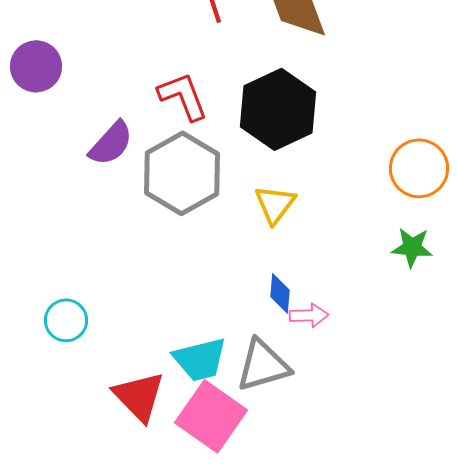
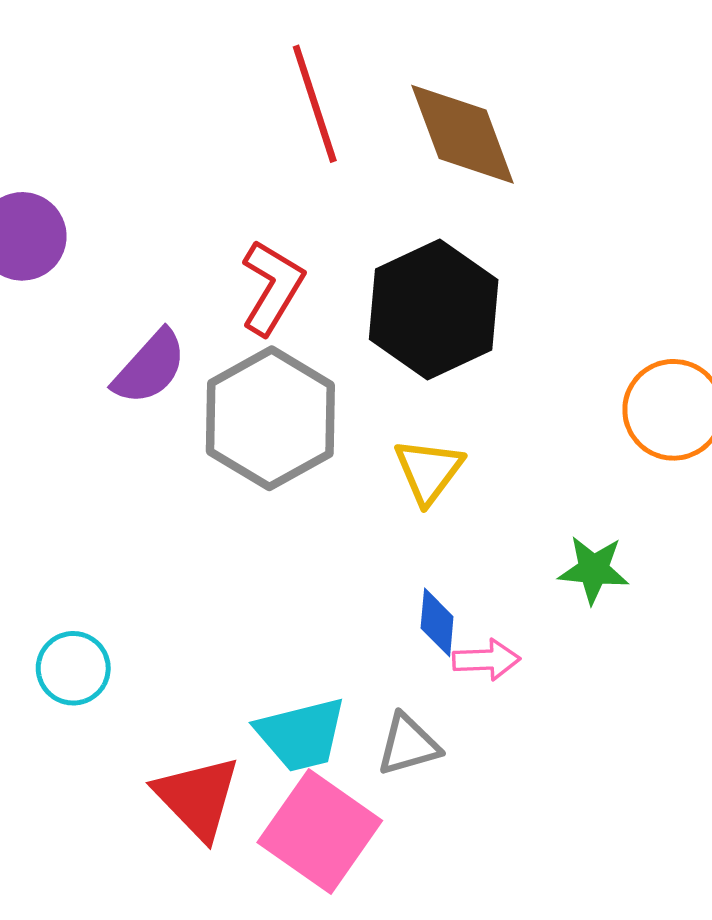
red L-shape: (183, 96) -> (272, 287), turned 52
green star: (412, 247) -> (594, 570), moved
gray triangle: (263, 365) -> (408, 745), size x0.7

